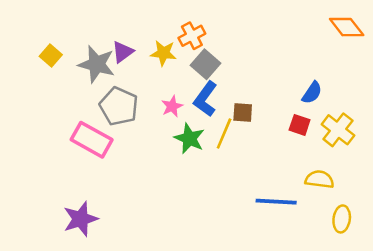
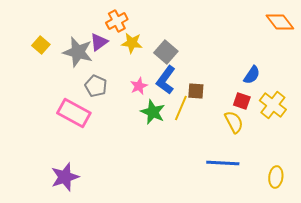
orange cross: (192, 36) -> (117, 21), moved
gray pentagon: (119, 106) -> (96, 86), size x0.7
yellow semicircle: (319, 179) -> (234, 122), moved, turned 55

